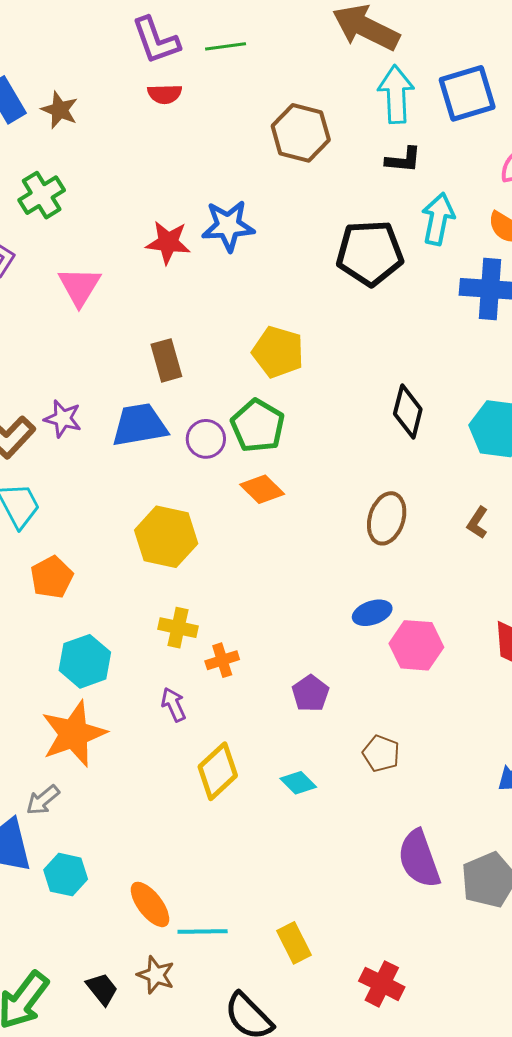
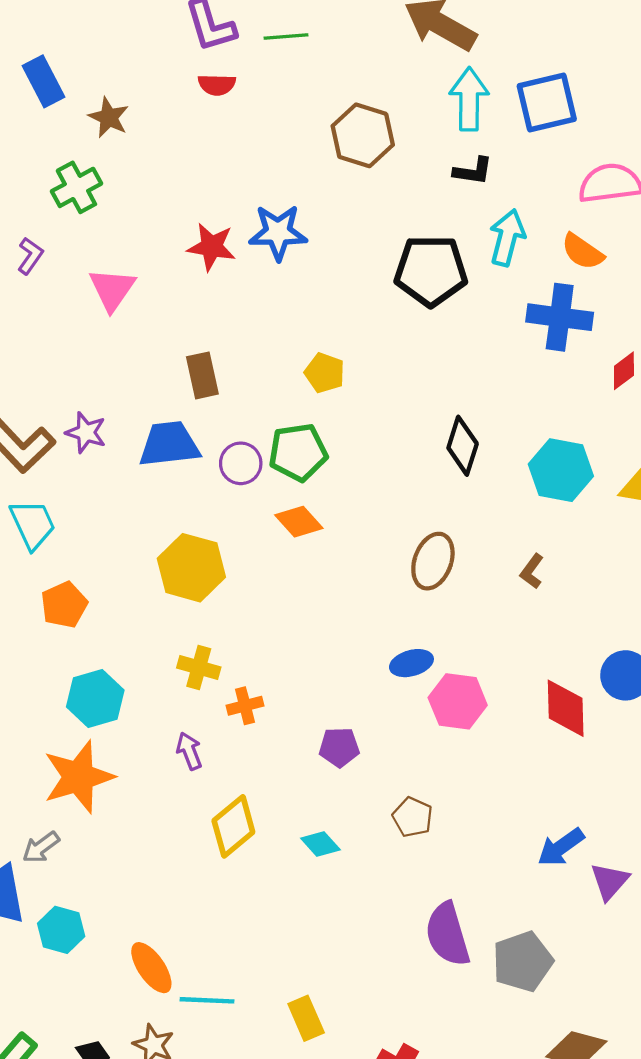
brown star: (60, 110) -> (109, 117), moved
yellow pentagon: (278, 352) -> (325, 373), size x0.7
green pentagon: (258, 426) -> (298, 452), turned 30
purple pentagon: (310, 693) -> (339, 747), turned 30

